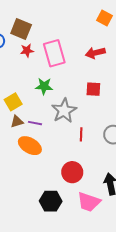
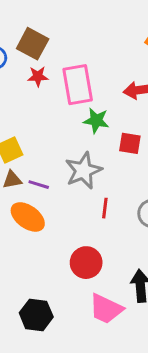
green star: (44, 86) -> (96, 121), moved
black hexagon: (51, 201) -> (36, 315), moved

